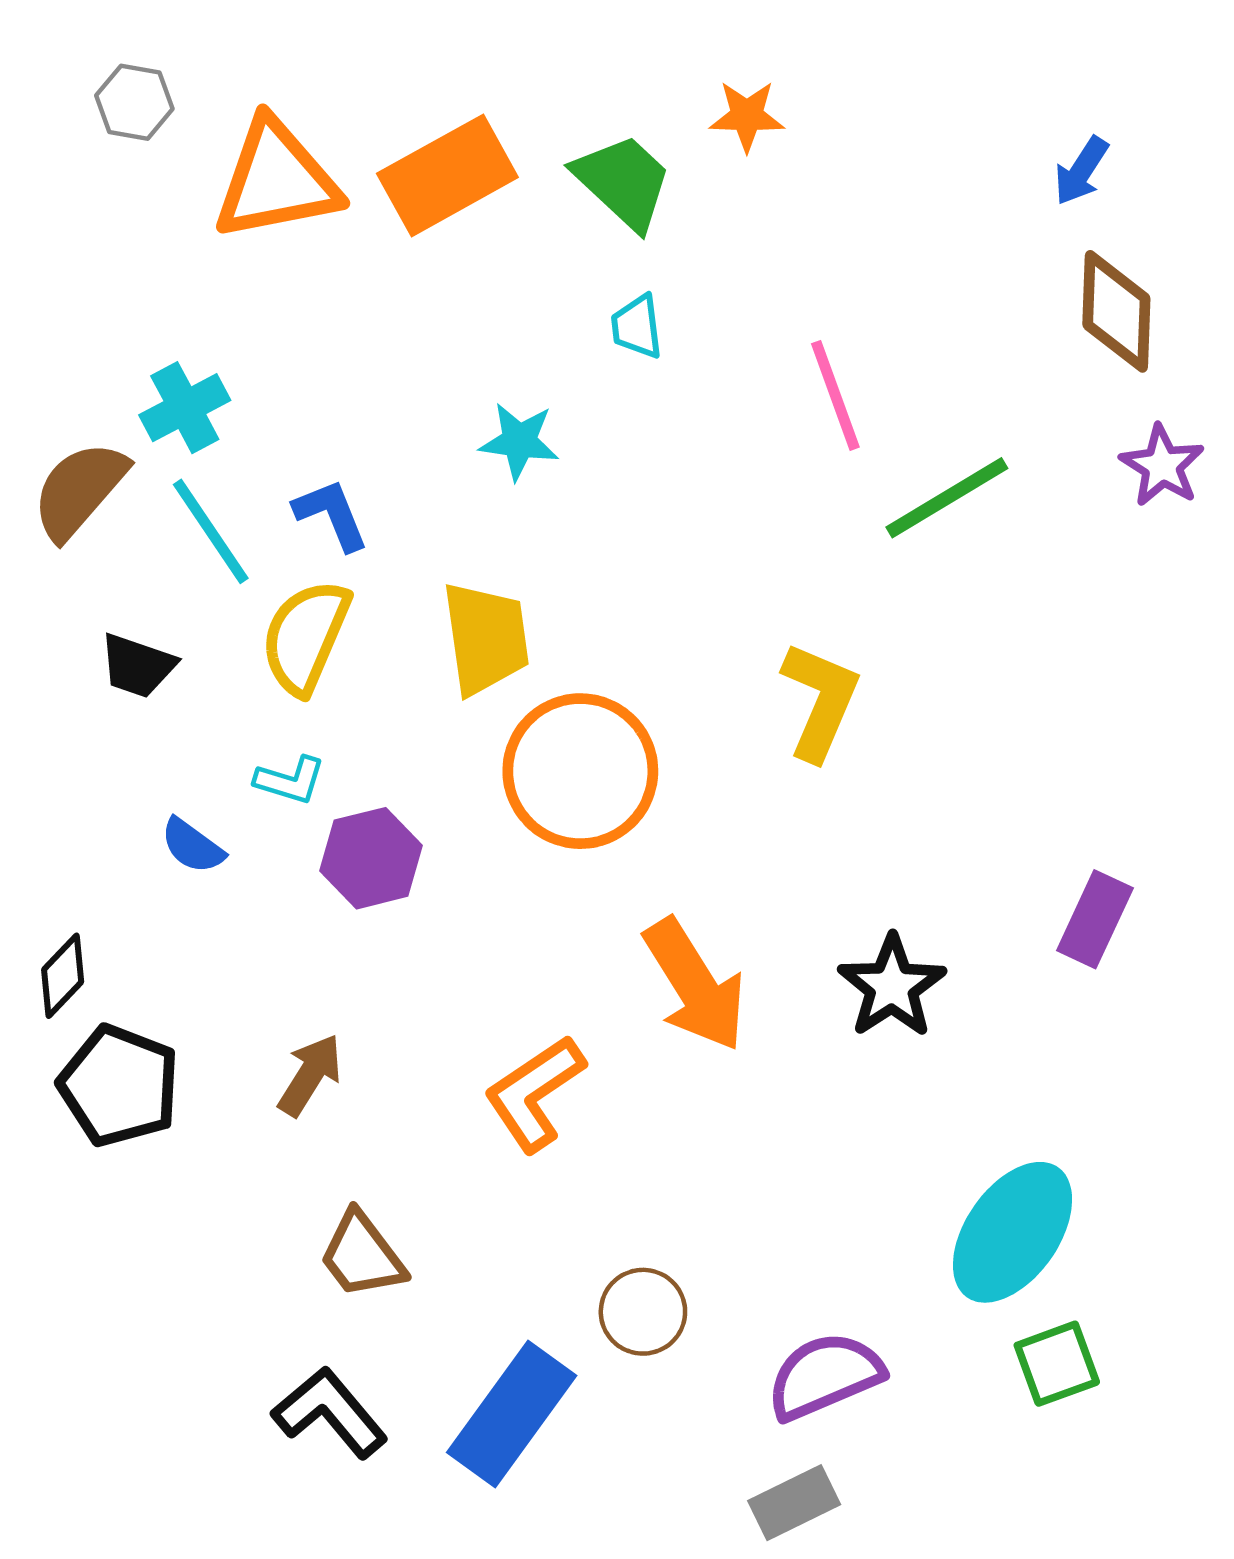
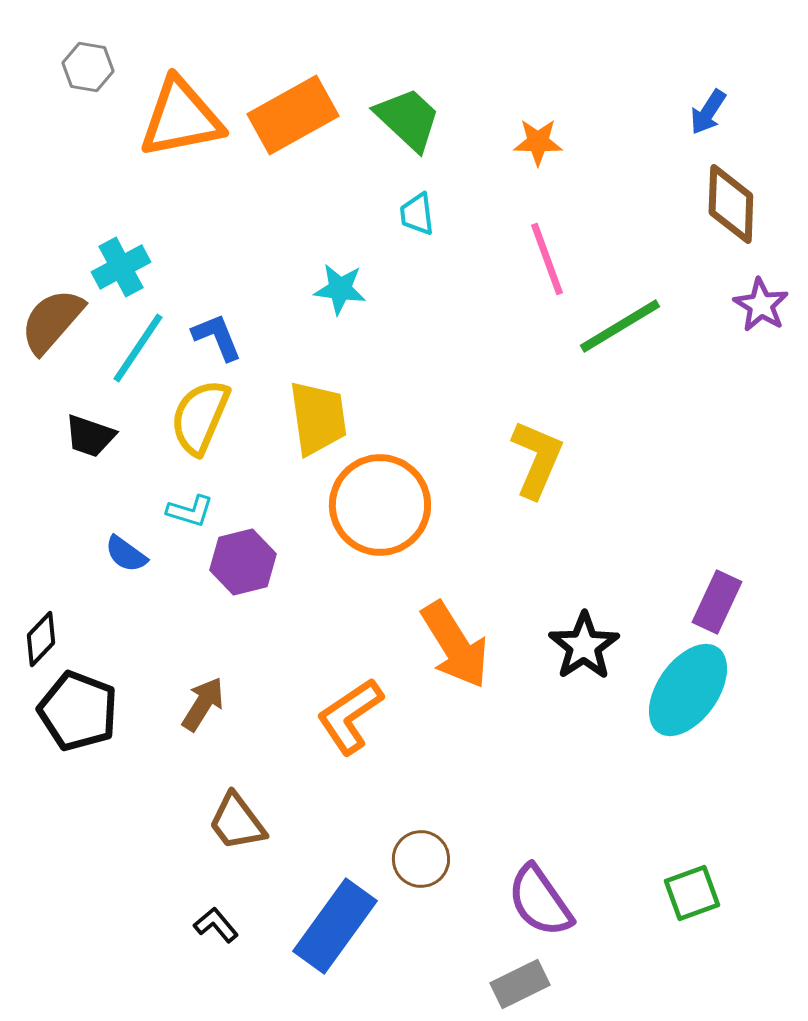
orange star: (747, 116) -> (538, 142), moved
cyan line: (211, 531) -> (138, 348), turned 68
cyan ellipse: (1013, 1232) -> (688, 690), moved
purple semicircle: (825, 1376) -> (540, 901), turned -102
black L-shape: (330, 1413) -> (216, 925), size x0.6

